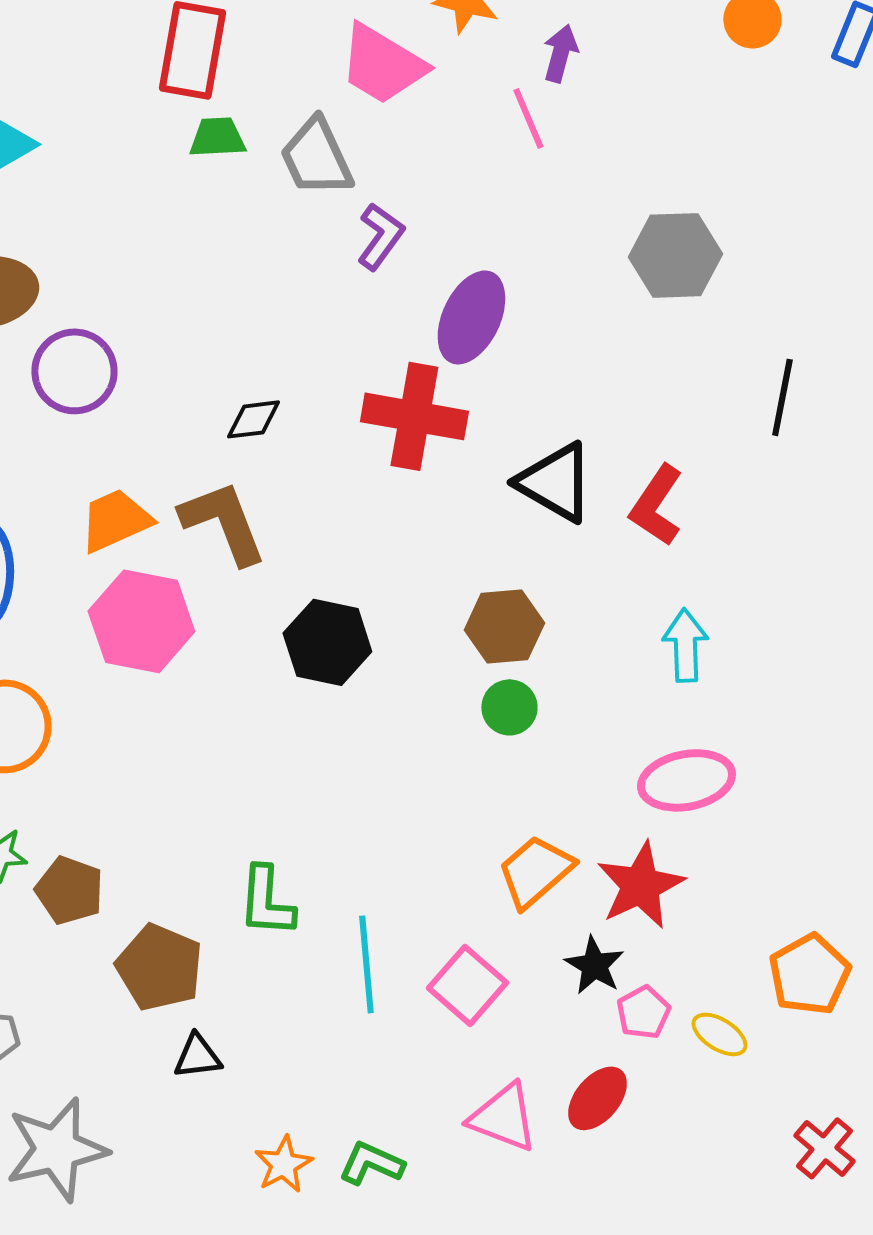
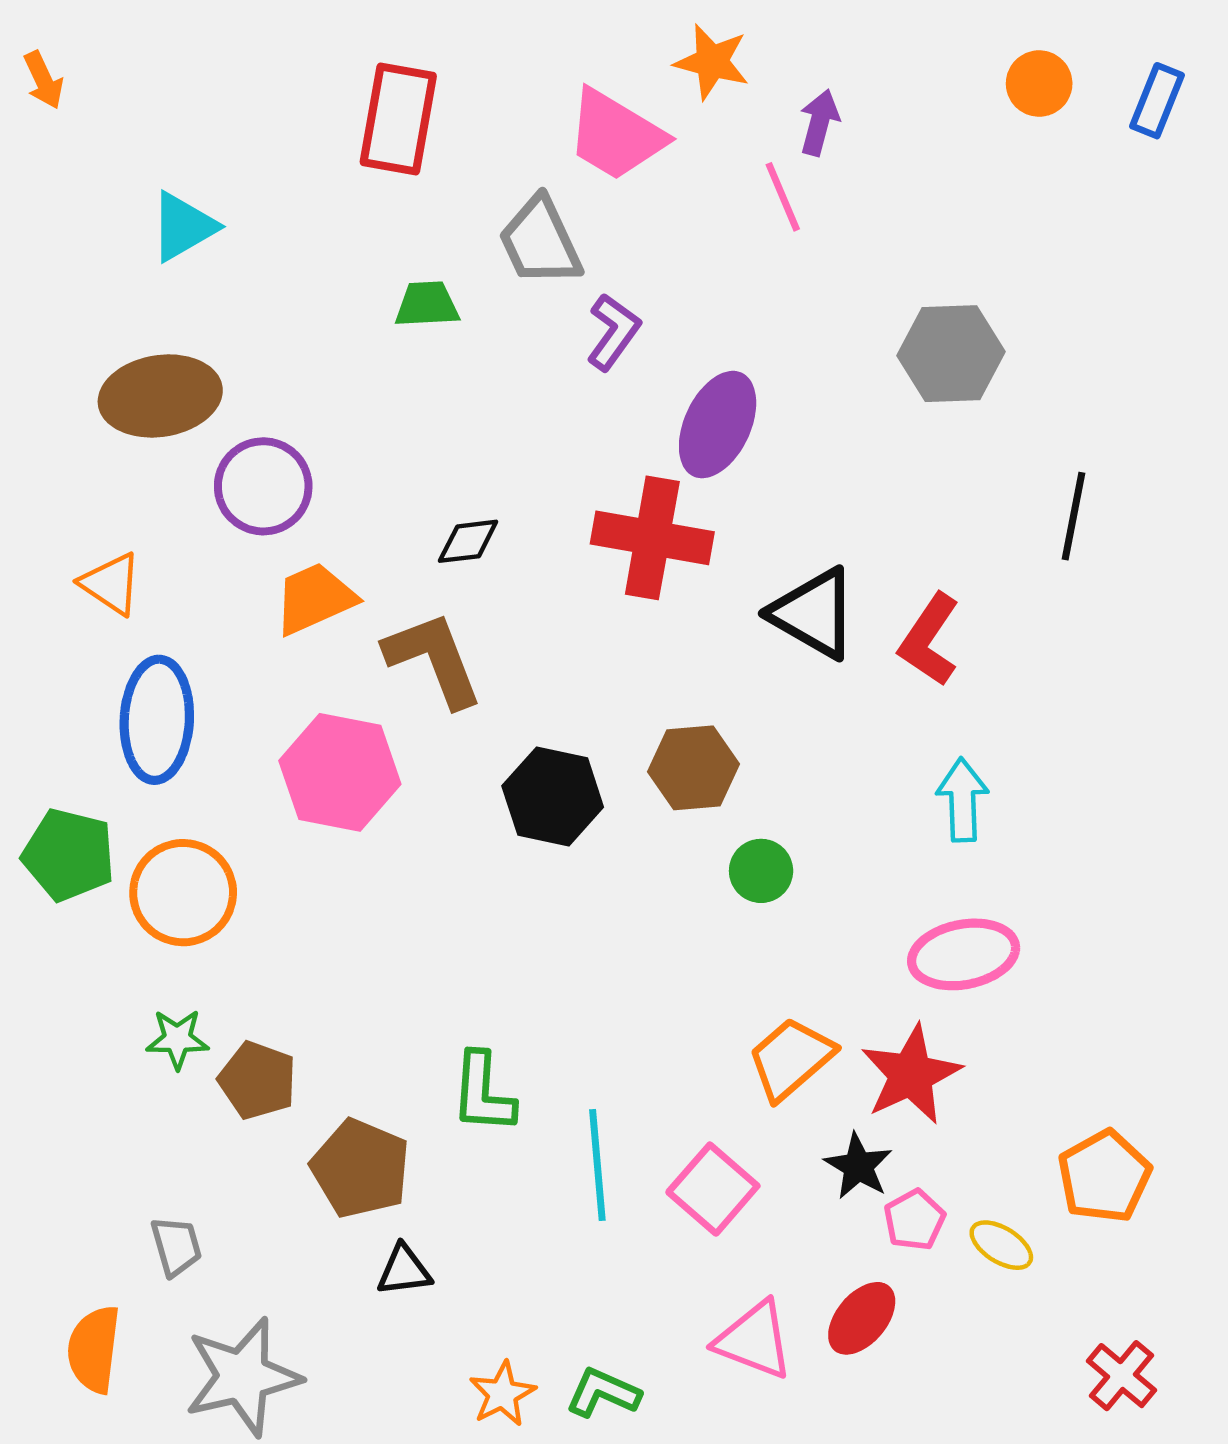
green trapezoid: (217, 137) -> (427, 304), moved
orange trapezoid: (115, 520) -> (315, 599), moved
brown hexagon: (504, 626) -> (694, 768), moved

